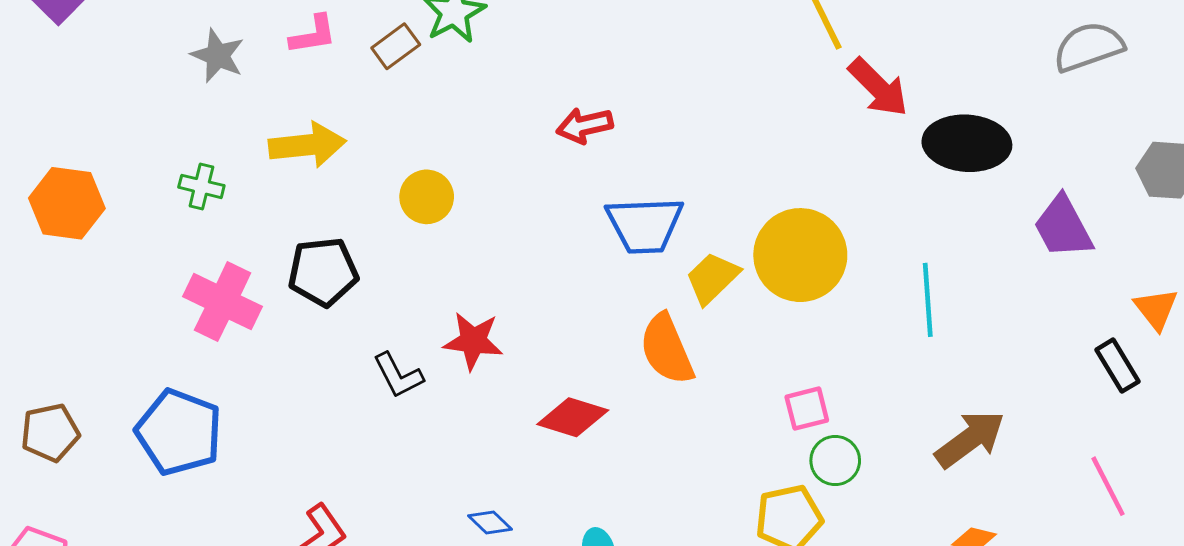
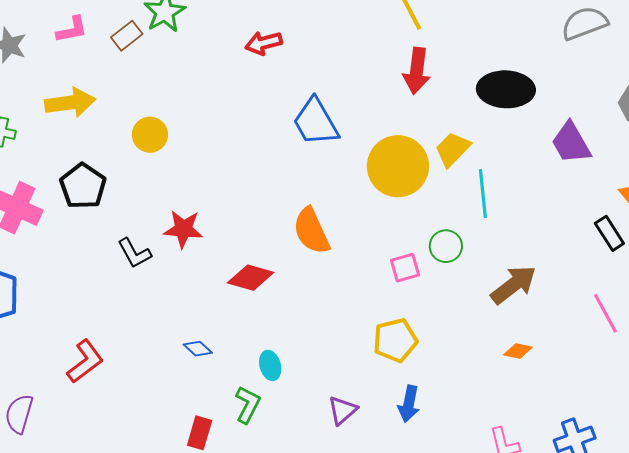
red arrow: (878, 87) -> (417, 71), moved, turned 54
red arrow: (585, 125) -> (264, 43), moved
blue trapezoid: (645, 225) -> (316, 122), moved, turned 64
black pentagon: (323, 272) -> (83, 186), turned -30
yellow trapezoid: (712, 278) -> (453, 149), moved
green circle: (835, 461) -> (446, 246), moved

